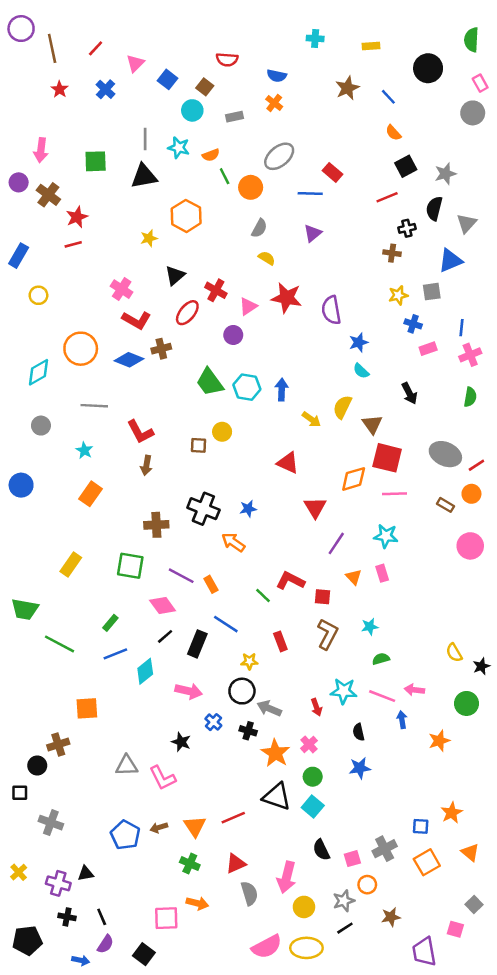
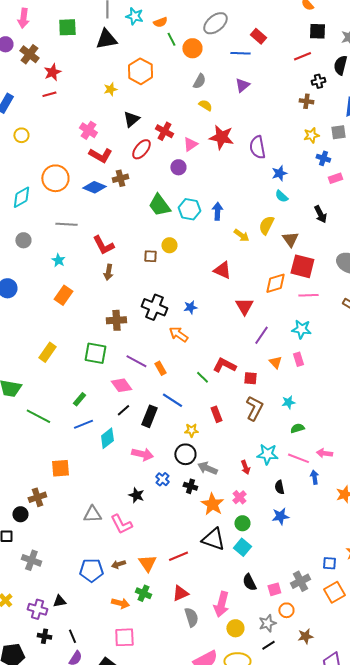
black square: (406, 166) -> (317, 31), turned 30
blue pentagon: (125, 835) -> (91, 570), turned -30
orange arrow: (197, 903) -> (120, 603), moved

